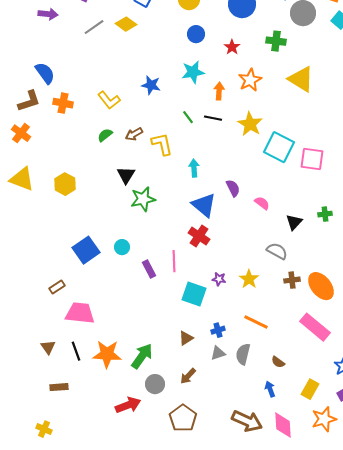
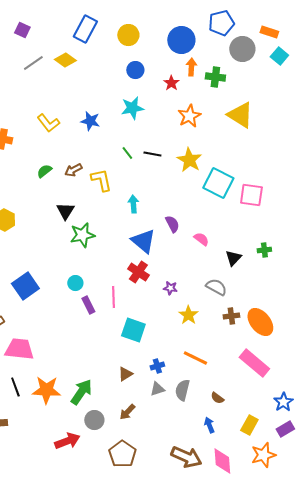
orange arrow: (219, 91) -> (191, 67), moved
yellow L-shape: (109, 100) -> (48, 123), moved
cyan circle: (122, 247) -> (75, 283), moved
purple star: (219, 279) -> (170, 288), moved

